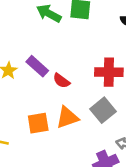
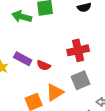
gray square: (103, 110) -> (81, 80), turned 30

